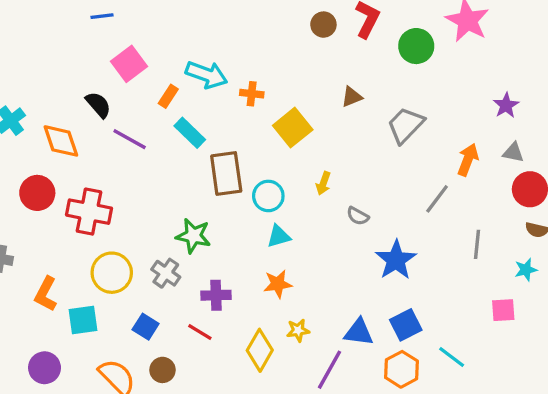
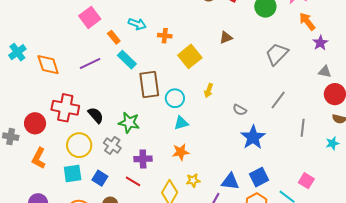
cyan arrow: (206, 75) -> (137, 24), size x0.7
orange rectangle: (168, 96) -> (114, 37), turned -72
black semicircle: (98, 105) -> (96, 115), moved
gray trapezoid: (406, 125) -> (277, 54), moved
purple line: (130, 139) -> (90, 63), turned -55
orange arrow: (468, 160) -> (307, 21), moved, turned -60
red circle: (37, 193) -> (35, 123), moved
gray semicircle: (358, 216) -> (240, 110), moved
pink square: (503, 310) -> (306, 181), moved, turned 35
cyan square: (83, 320) -> (73, 173), moved

